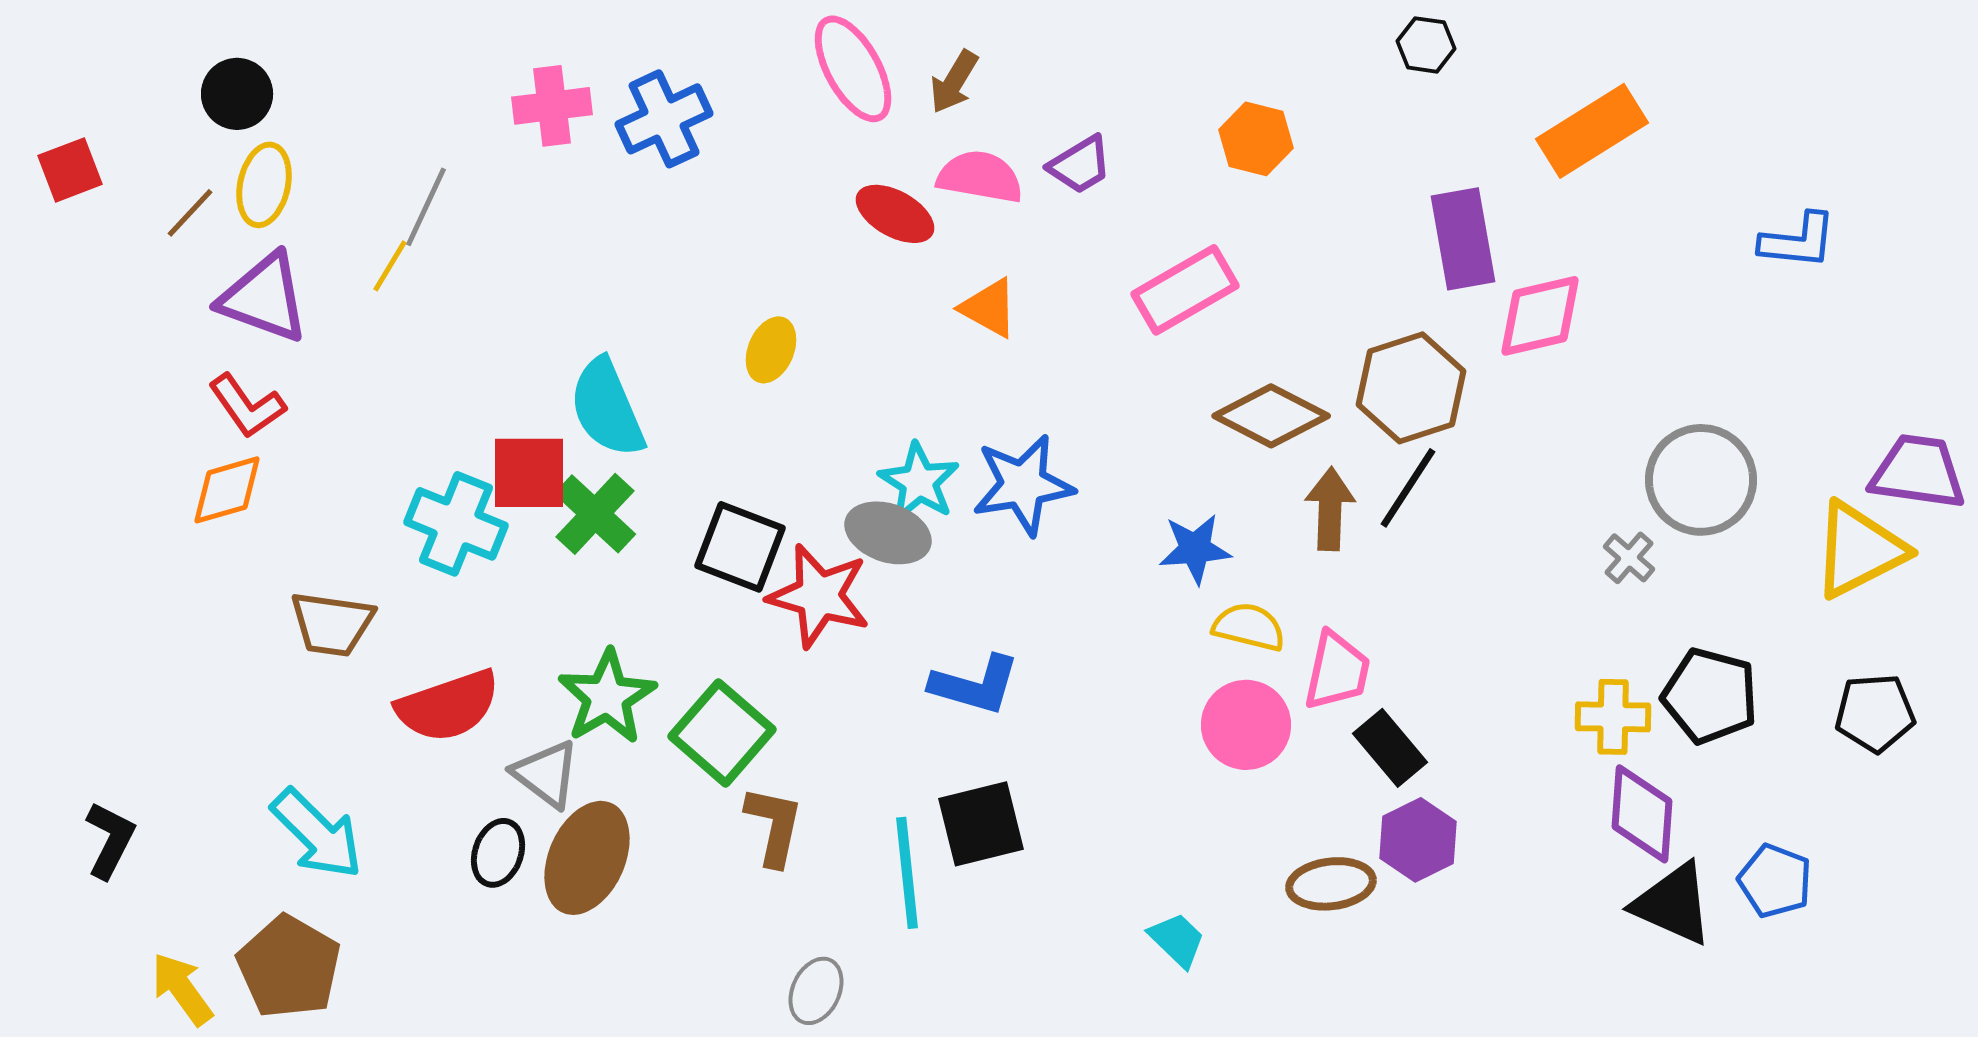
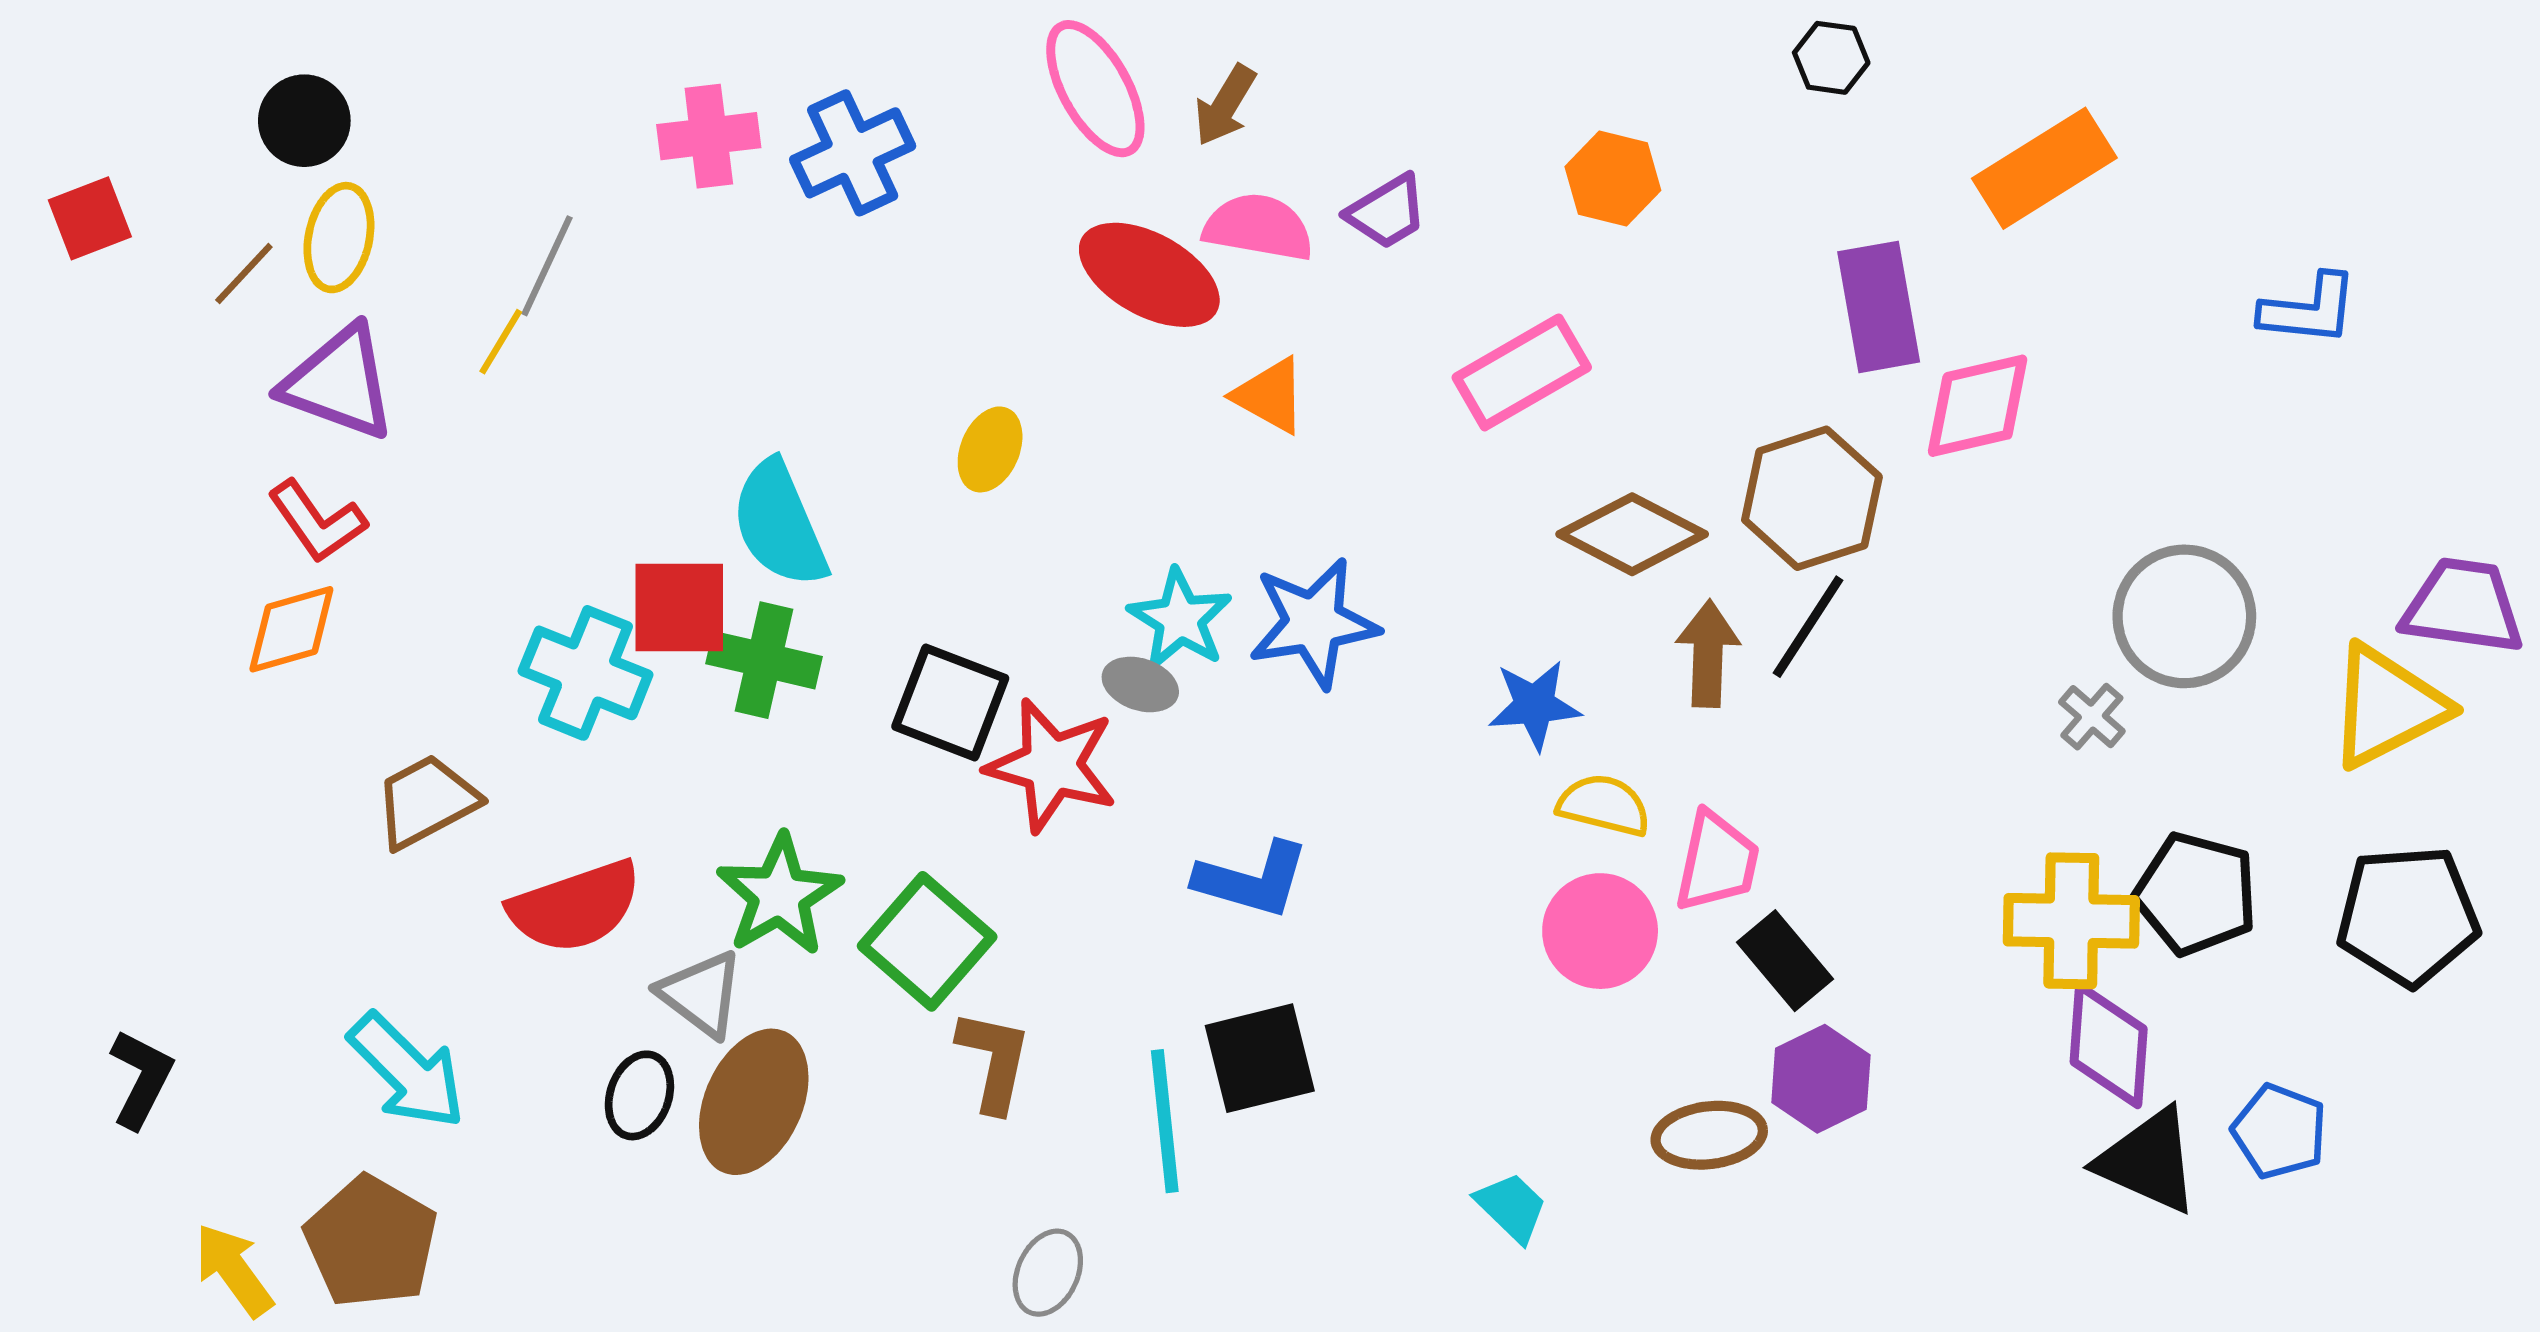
red ellipse: (895, 214) -> (1149, 275), size x1.4
green cross: (595, 514) -> (764, 660), turned -30
gray ellipse: (888, 533) -> (1140, 684), size x0.7
brown trapezoid: (332, 624) -> (426, 801), turned 144
black pentagon: (1875, 713) -> (2408, 916), size x1.4
yellow cross: (1613, 717) -> (2071, 921), size x1.4

